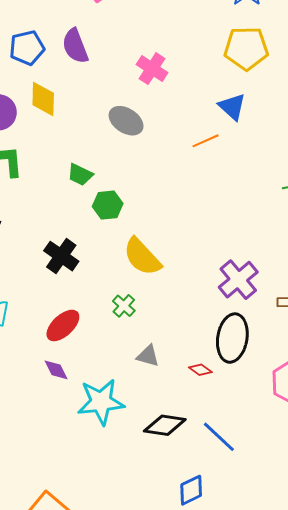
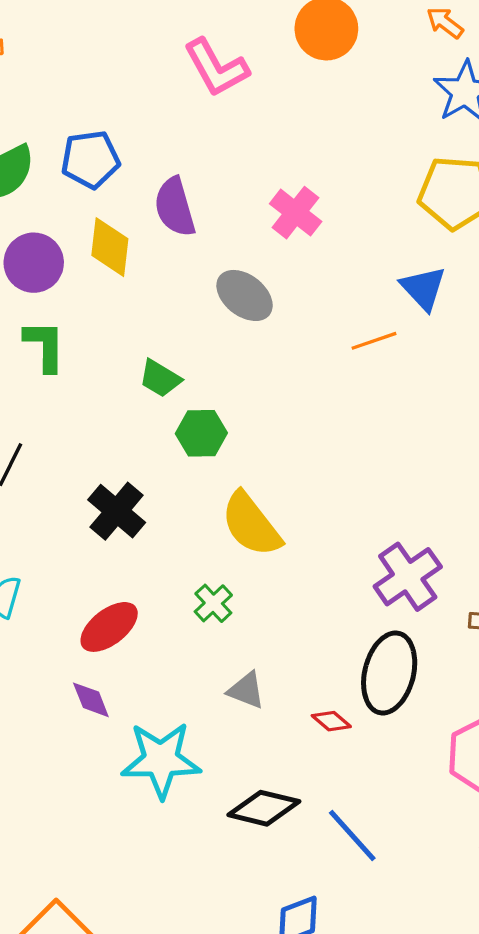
purple semicircle: (75, 46) -> (175, 207), moved

